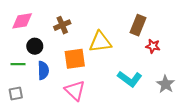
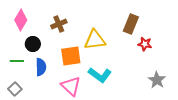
pink diamond: (22, 21) -> (21, 20), turned -50
cyan L-shape: (130, 79) -> (100, 75), moved
gray square: (16, 94) -> (15, 89), turned -32

